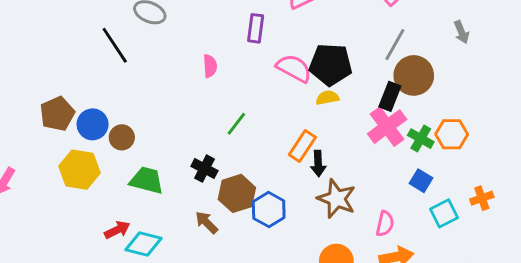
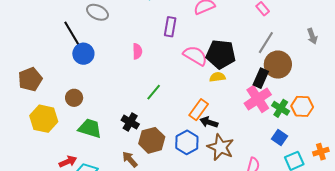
blue circle: (93, 124) -> (83, 54), moved
black arrow: (318, 164) -> (209, 122), turned 108
blue hexagon: (269, 210) -> (187, 142), moved

